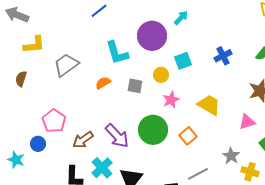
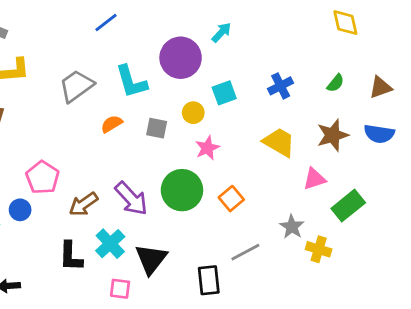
gray trapezoid: (66, 65) -> (76, 86), moved
yellow trapezoid: (209, 105) -> (279, 142), moved

